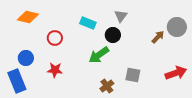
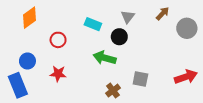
orange diamond: (28, 17) -> (30, 18), turned -50
brown arrow: (158, 37) -> (163, 13), moved
green arrow: (99, 55) -> (105, 58), turned 50

